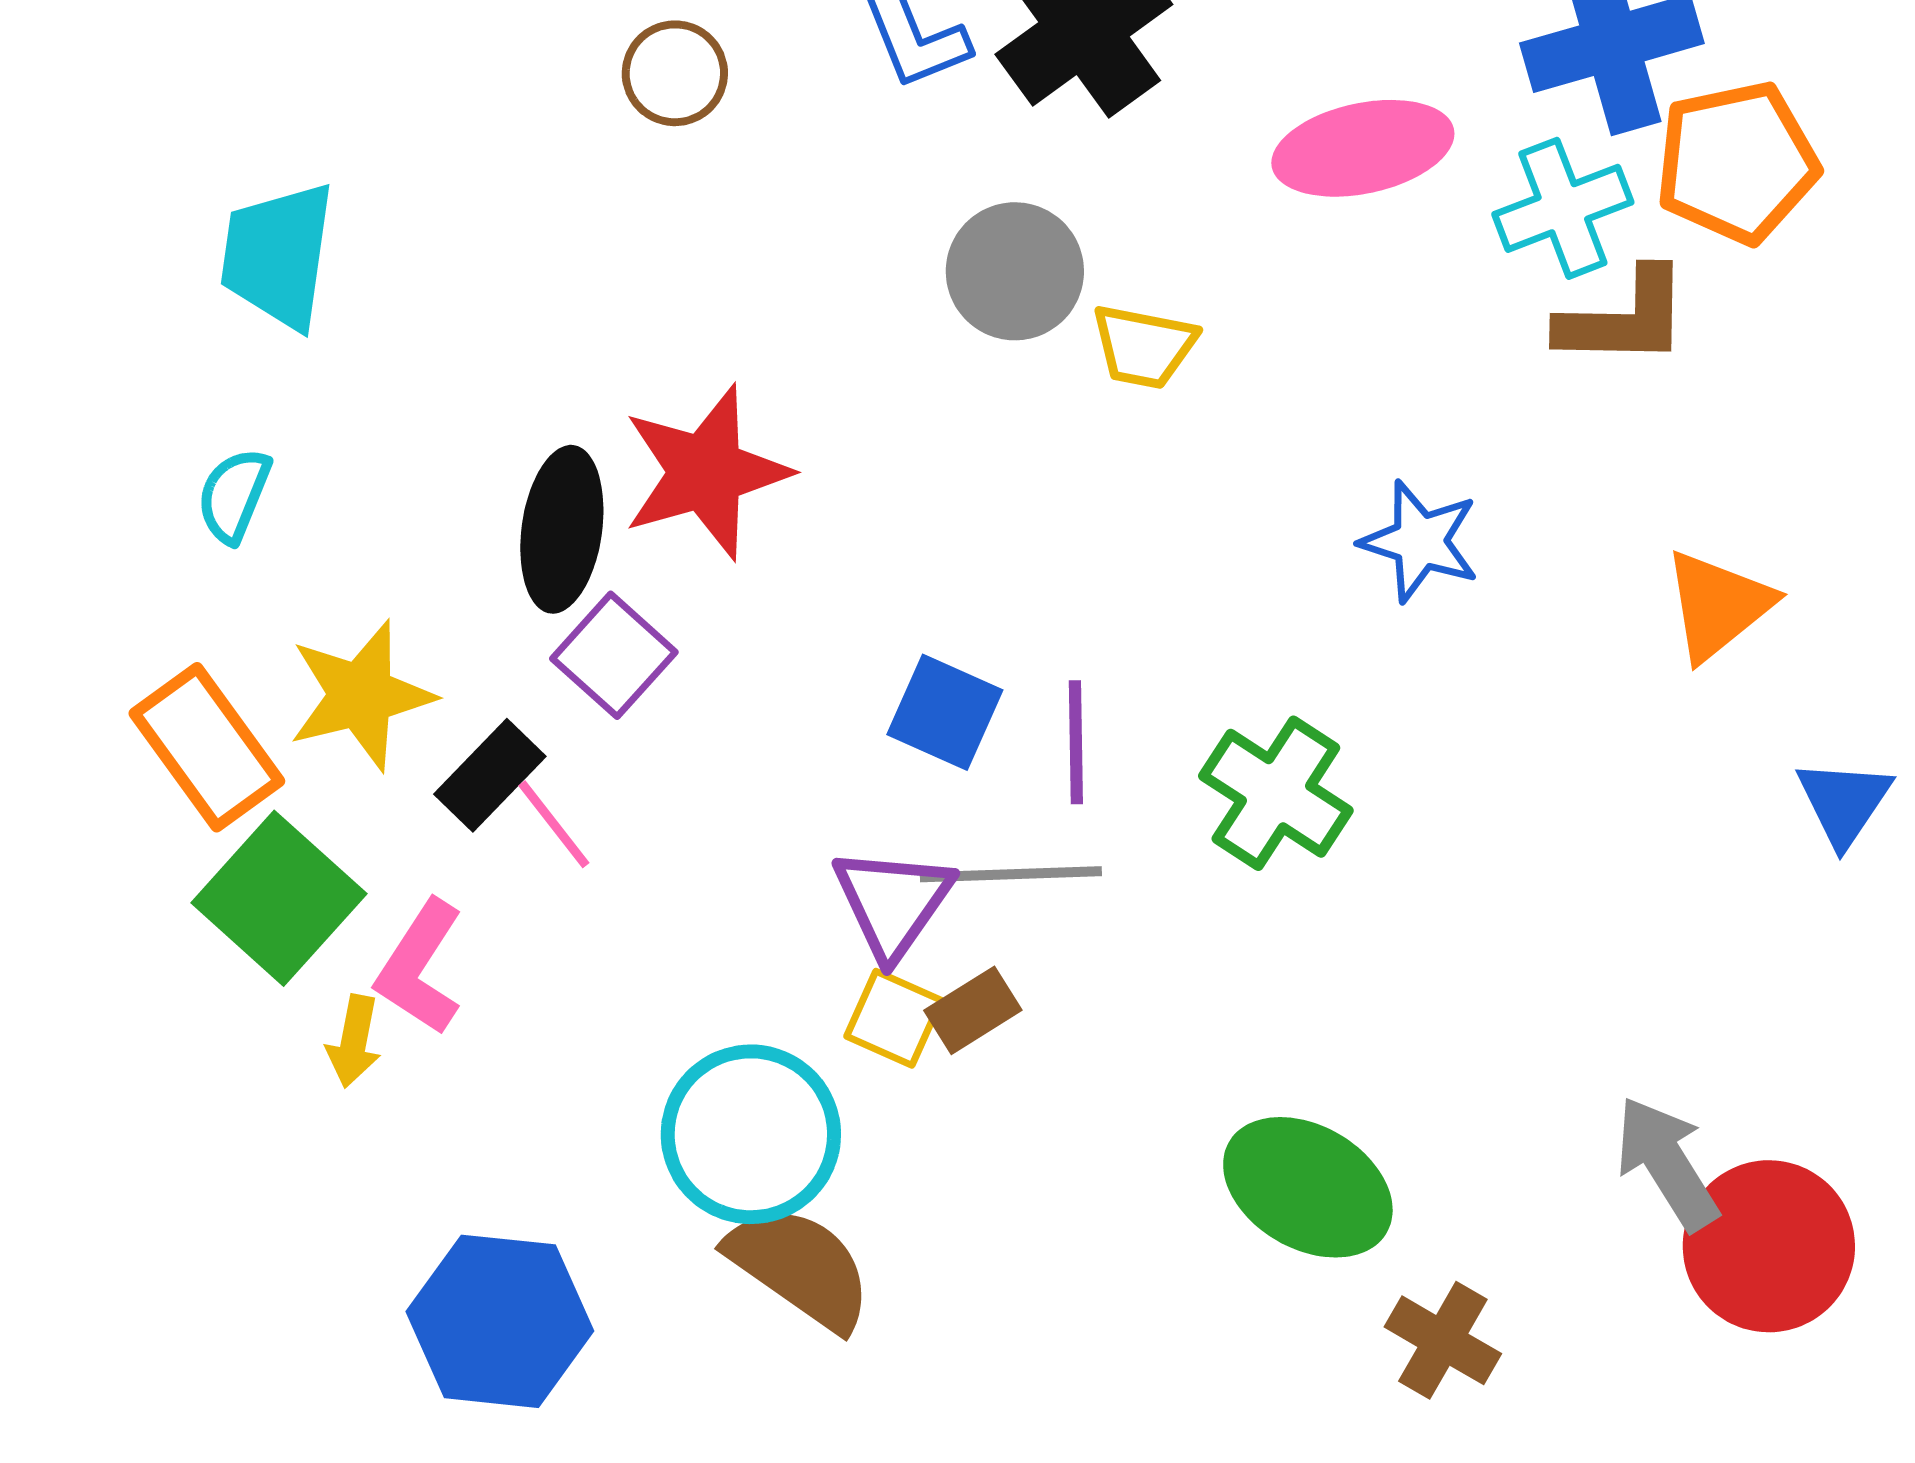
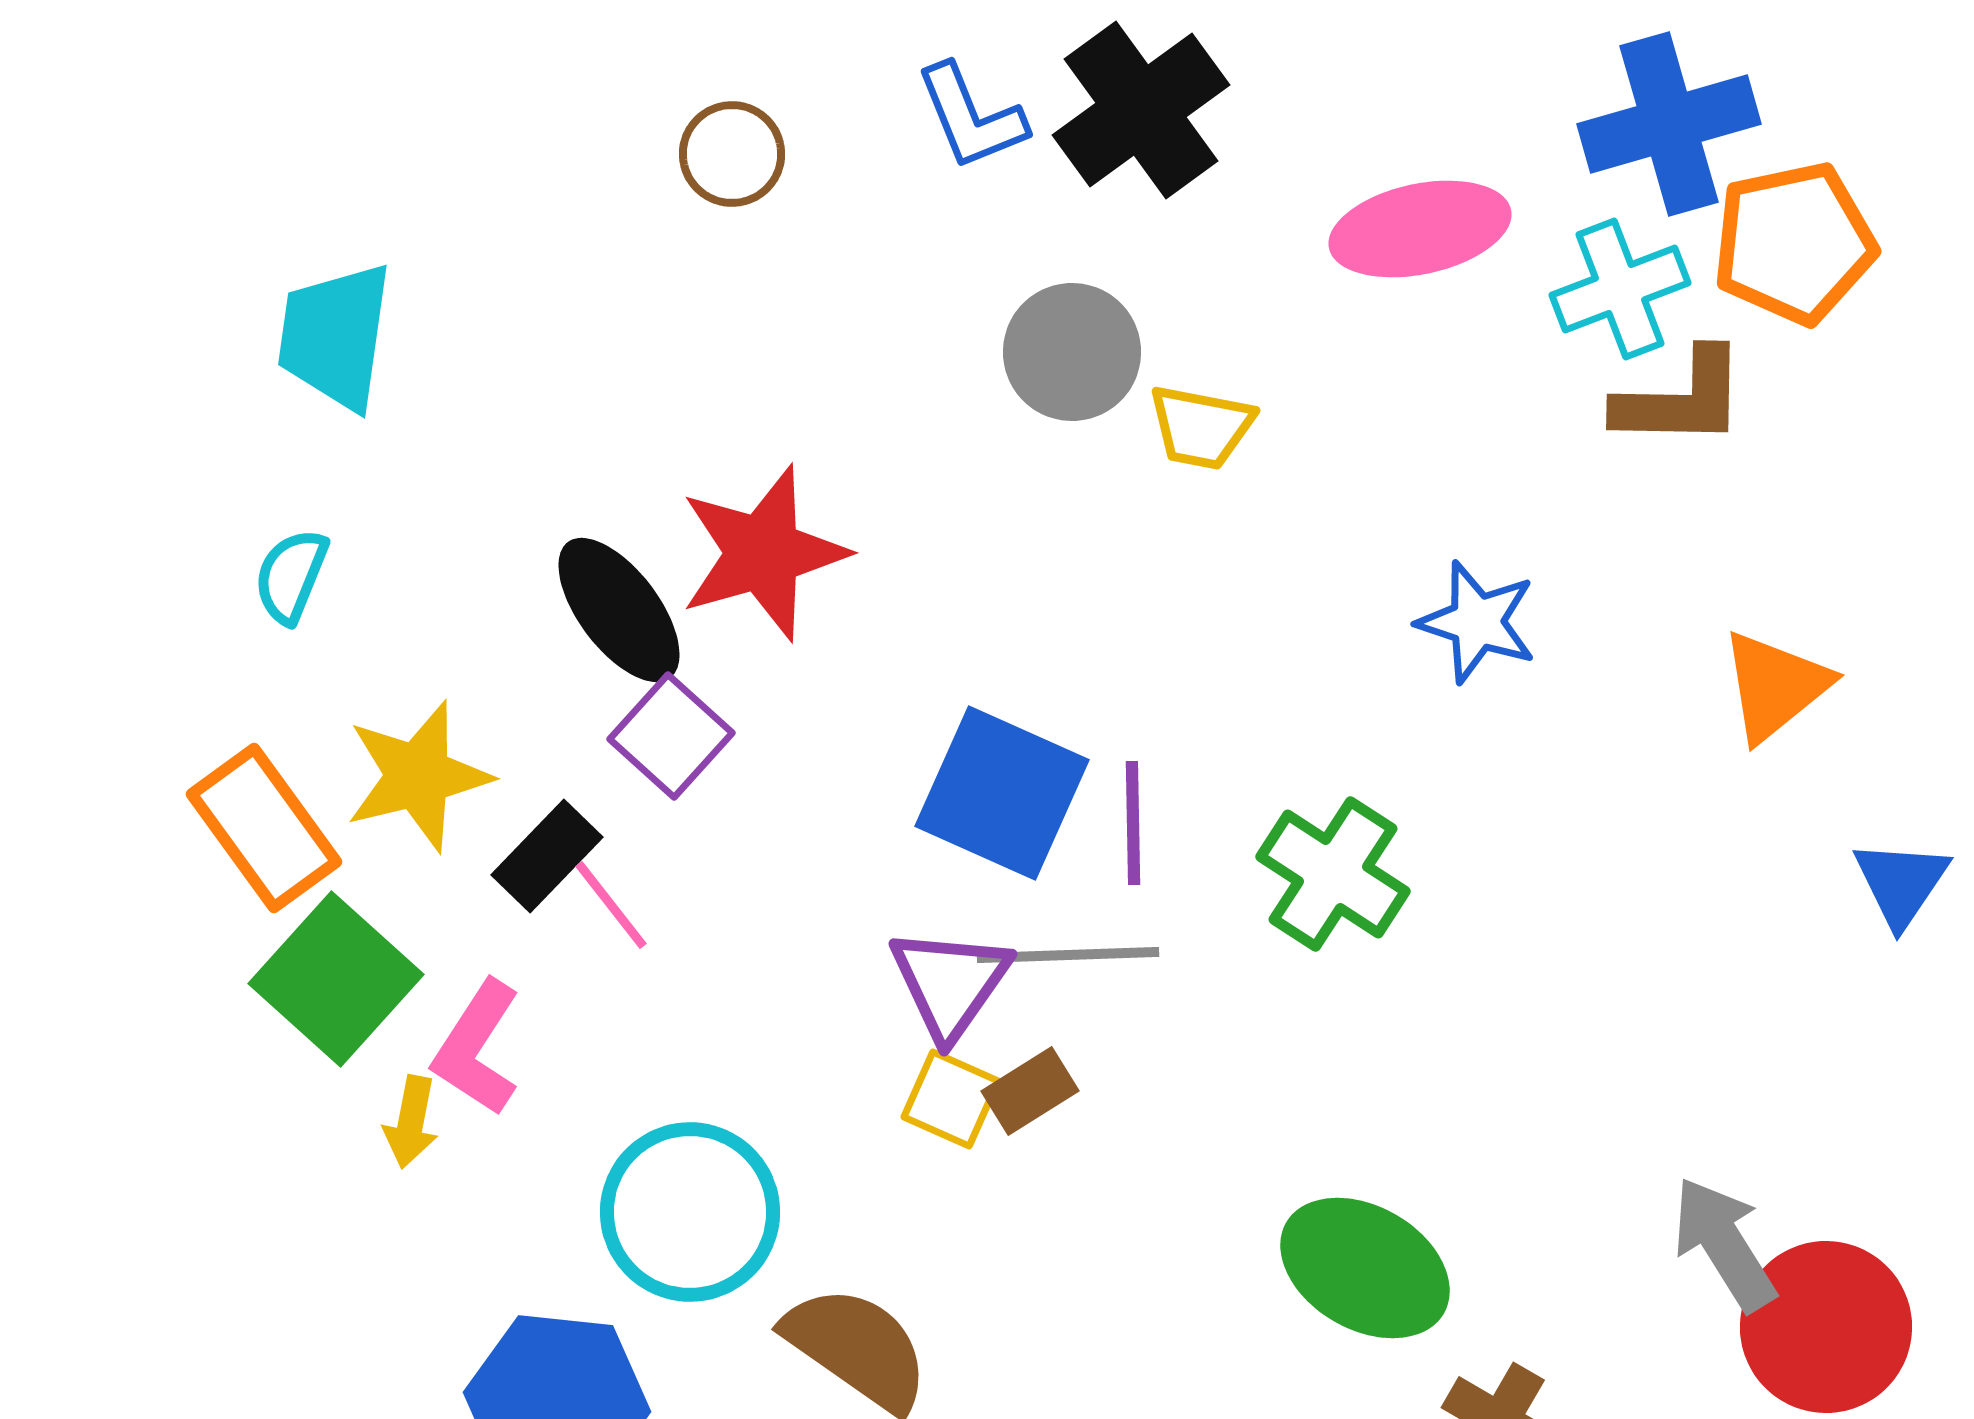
black ellipse: (562, 529) -> (619, 610), turned -45
blue square: (945, 712) -> (1002, 793), size x1.5
cyan circle: (751, 1134) -> (690, 1212), moved

